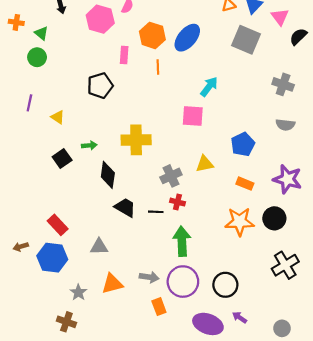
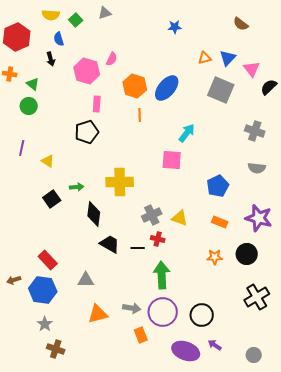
pink rectangle: (124, 55) -> (97, 104), moved
yellow triangle: (205, 164) -> (180, 218), moved, turned 30
orange star: (240, 222) -> (215, 257), size x0.6
gray star: (78, 292) -> (45, 324), moved

